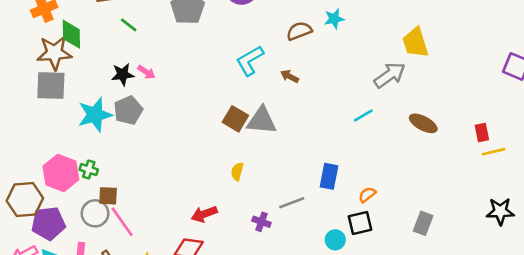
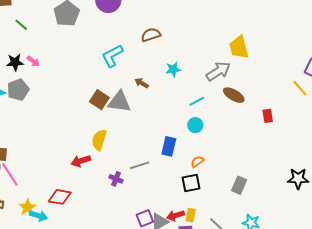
cyan star: (334, 19) -> (173, 69), moved
brown arrow: (290, 76) -> (142, 83), moved
brown ellipse: (423, 123) -> (234, 95), moved
red rectangle: (482, 133) -> (268, 116), moved
yellow line: (494, 152) -> (300, 88), moved, turned 60
yellow semicircle: (237, 172) -> (99, 140), size x1.5
red arrow: (204, 214) -> (81, 161), moved
cyan circle: (335, 240) -> (195, 125), moved

